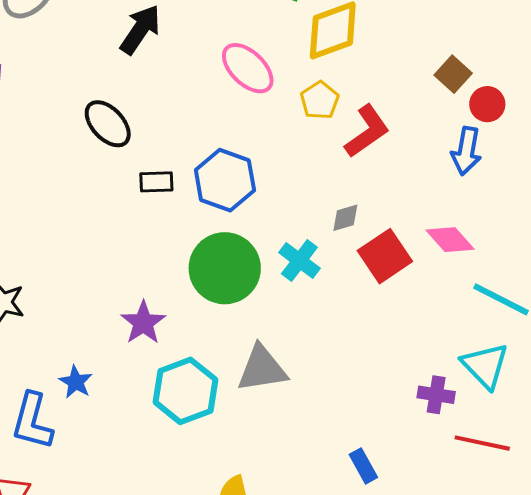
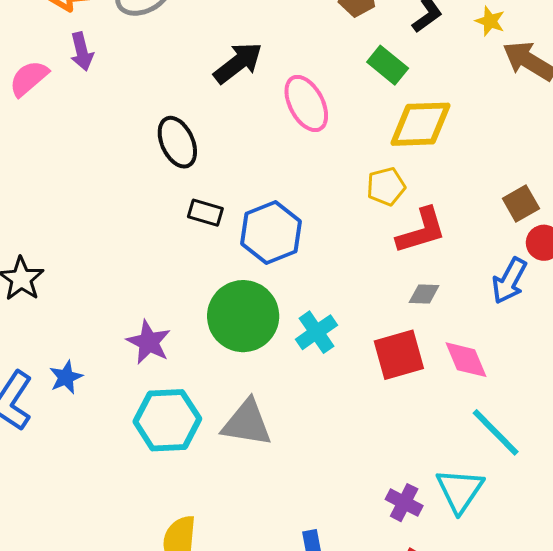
pink ellipse: (248, 68) -> (306, 103), moved
gray diamond: (345, 218) -> (424, 294), moved
purple star: (143, 323) -> (149, 342), turned -30

